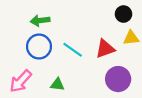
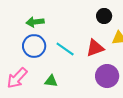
black circle: (124, 14) -> (104, 16), moved

